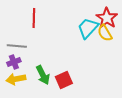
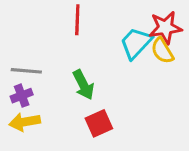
red line: (34, 18) -> (77, 20), moved
red star: (107, 18) -> (165, 28), turned 30
green arrow: (43, 75) -> (83, 85), moved

